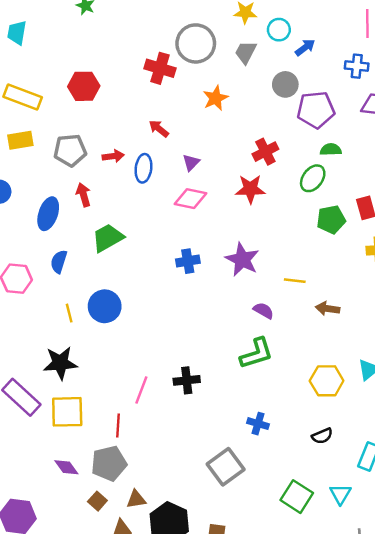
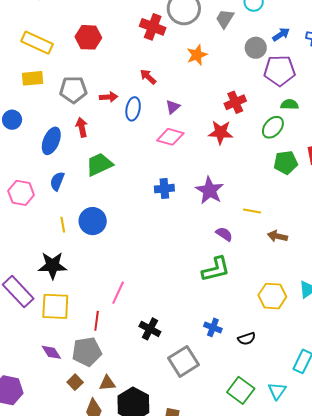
blue arrow: (305, 47) -> (281, 34), moved
black cross: (187, 380) -> (150, 329), moved, turned 30
black semicircle: (322, 436) -> (247, 339), moved

